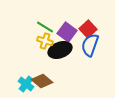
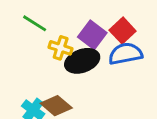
green line: (45, 27) -> (35, 23), moved
blue semicircle: (90, 45) -> (125, 54), turned 60

